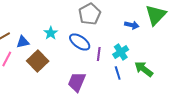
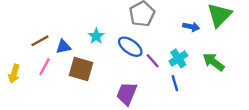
purple line: (99, 54) -> (153, 61), turned -48
brown square: (38, 61) -> (81, 69), turned -30
green arrow: (144, 69) -> (214, 62), moved

